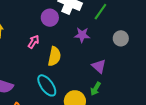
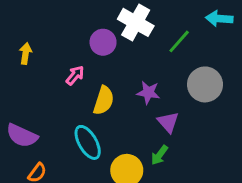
purple star: (82, 35) -> (148, 92), moved
gray circle: (121, 38) -> (205, 84), size x1.5

